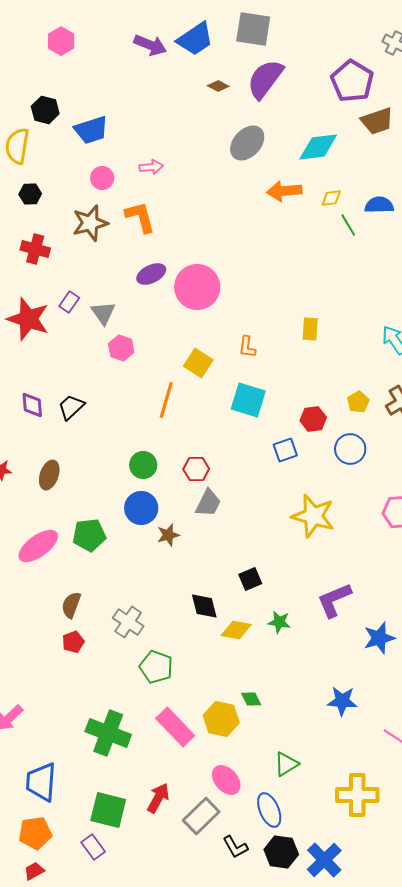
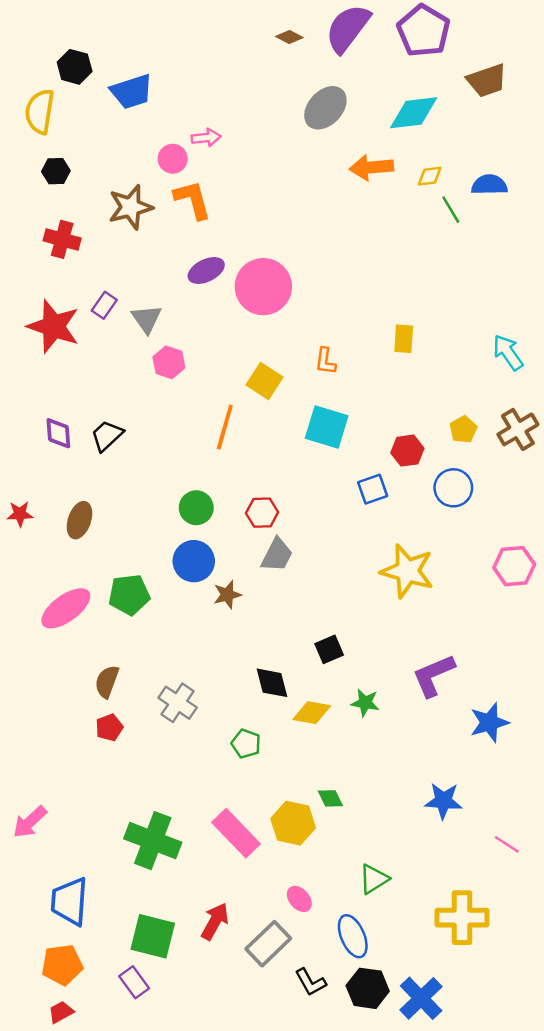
purple pentagon: (352, 81) -> (424, 31), moved
pink circle: (102, 178) -> (173, 159), moved
green pentagon: (156, 667) -> (246, 744), moved, size x0.7
pink ellipse: (226, 780) -> (299, 899), size x0.7

